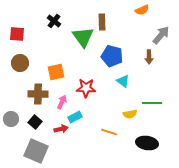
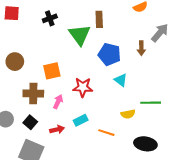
black cross: (54, 21) -> (50, 18), turned 32
red square: (17, 34) -> (12, 13), moved
brown arrow: (149, 57) -> (141, 48), moved
cyan rectangle: (75, 117) -> (81, 120), moved

